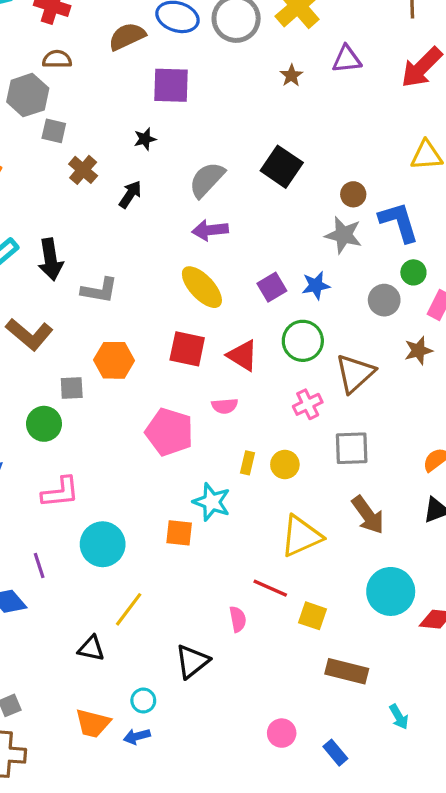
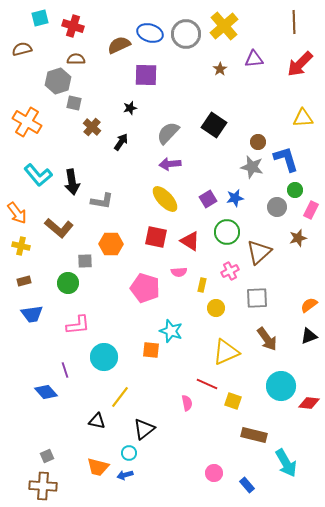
yellow rectangle: (247, 463) -> (202, 285), moved
black triangle: (192, 661) -> (144, 429), moved
cyan arrow: (399, 717) -> (286, 463), size x1.8

